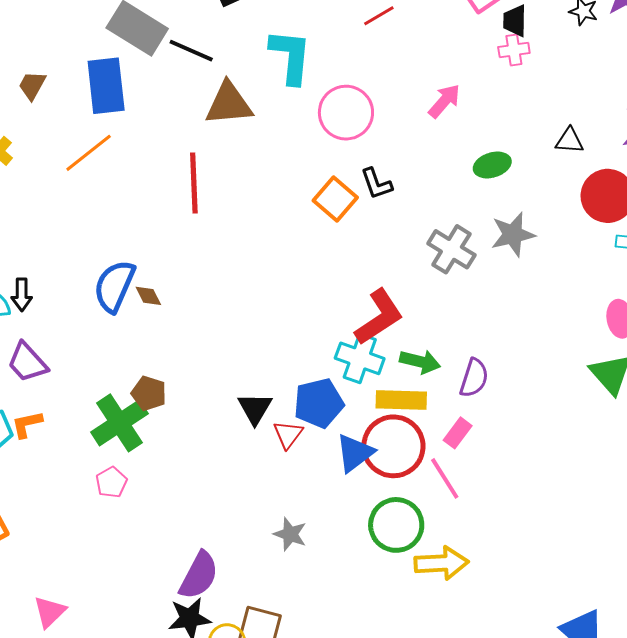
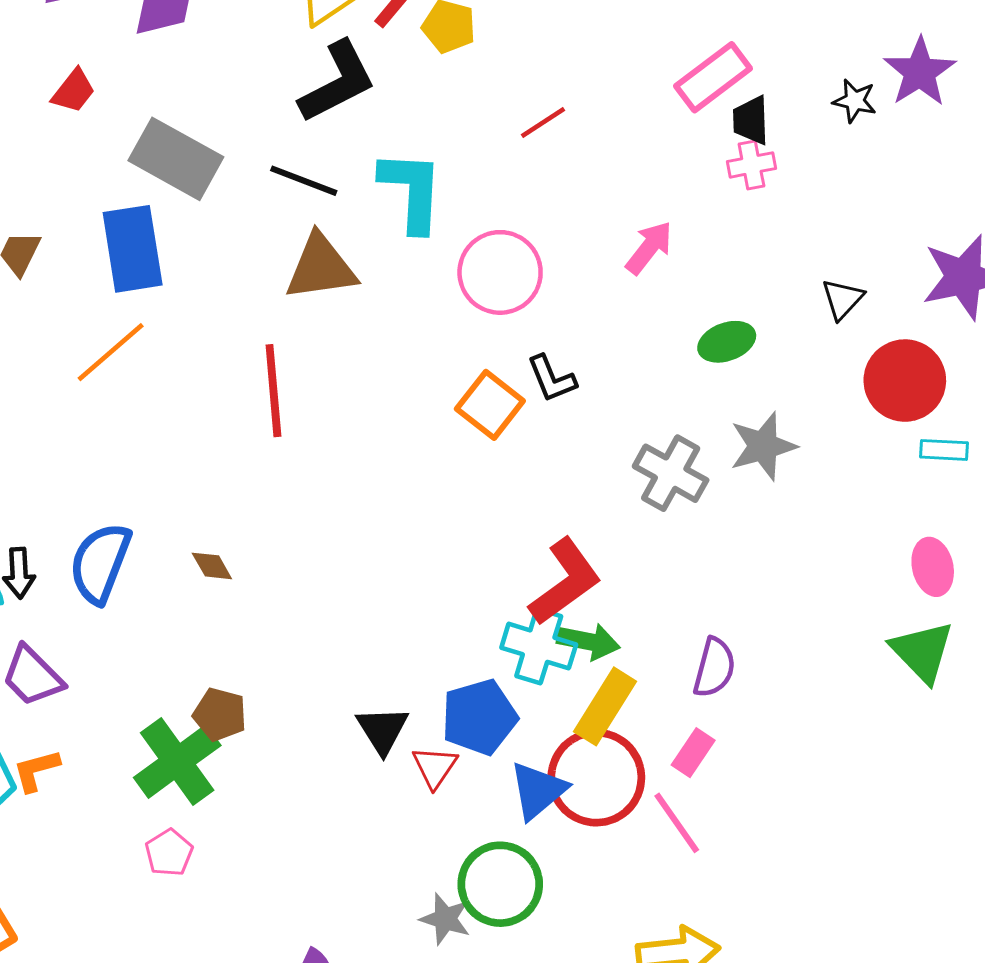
black line: (191, 51) -> (304, 181), moved
black triangle: (569, 141) -> (843, 299), turned -48
blue semicircle: (114, 286) -> (100, 563), moved
green arrow: (420, 362) -> (588, 641), moved
yellow rectangle: (401, 400) -> (605, 706), turned -57
green circle: (396, 525) -> (500, 884), moved

